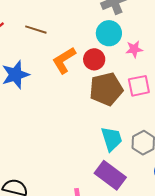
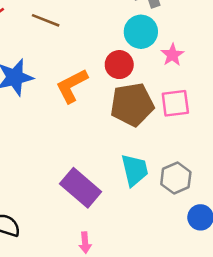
pink star: (134, 49) -> (172, 55), turned -30
orange L-shape: (64, 60) -> (72, 86), moved
purple rectangle: (110, 175) -> (81, 188), moved

